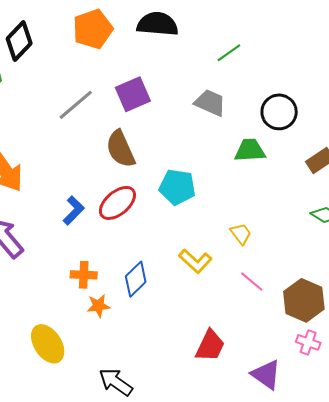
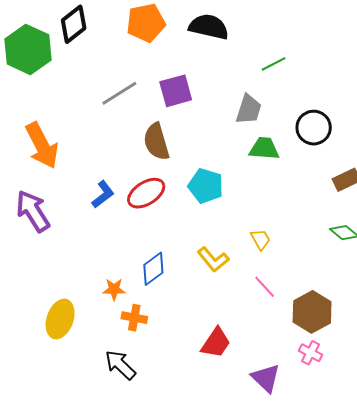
gray trapezoid: (210, 103) -> (249, 109), turned 76
green trapezoid: (250, 150) -> (264, 148), moved
orange cross: (84, 275) -> (134, 318), moved
yellow ellipse: (48, 344) -> (60, 319), turned 45

